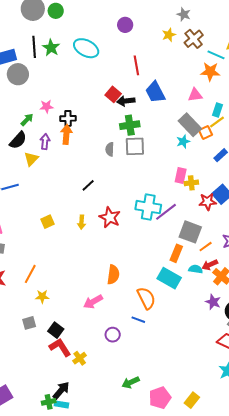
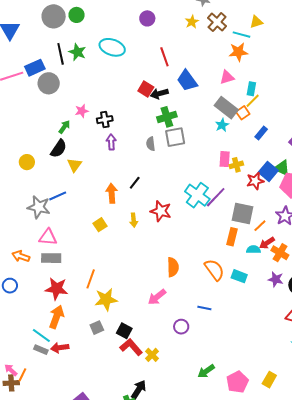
orange arrow: (66, 134) -> (112, 193), moved
purple arrow: (45, 141) -> (111, 142), moved
cyan cross: (148, 207) -> (197, 195), turned 35
cyan rectangle: (169, 278) -> (239, 276), moved, size x0.7
yellow star: (42, 297) -> (106, 299), size x1.6
orange semicircle: (146, 298) -> (214, 270), moved

